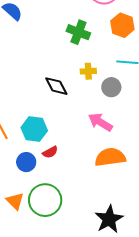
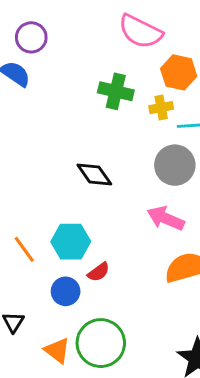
yellow cross: (88, 71) -> (161, 108), moved
gray circle: (111, 87) -> (175, 165), size x1.4

